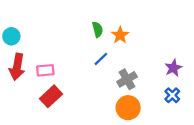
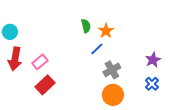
blue line: (101, 59) -> (97, 49), moved
pink rectangle: (45, 70) -> (40, 62), turned -35

